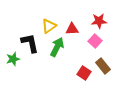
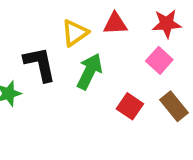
red triangle: (72, 29) -> (115, 24), moved
red square: (84, 73) -> (130, 106), moved

